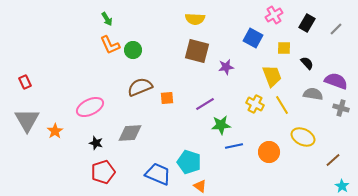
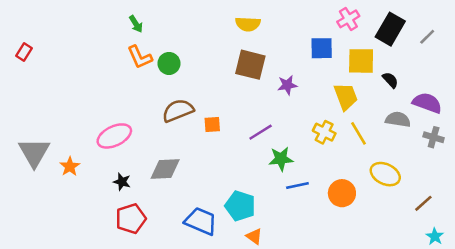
black rectangle: (307, 23) -> (390, 29), size x1.4
blue square: (253, 38) -> (322, 48), turned -30
yellow square: (284, 48) -> (361, 61), size x1.6
red rectangle: (25, 82) -> (24, 52), moved, turned 56

